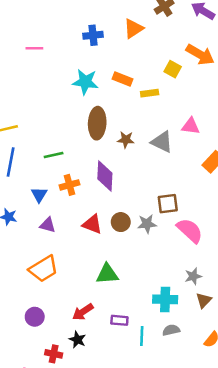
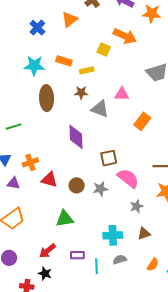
blue cross: (93, 35) -> (37, 28), turned -35
brown star: (126, 140) -> (81, 93), moved
purple diamond: (105, 176) -> (76, 137), moved
orange cross: (69, 185) -> (30, 162), moved
brown circle: (121, 222) -> (77, 185), moved
gray star: (147, 224) -> (100, 189), moved
gray star: (193, 276) -> (137, 206), moved
brown triangle: (204, 300) -> (144, 233), turned 32

